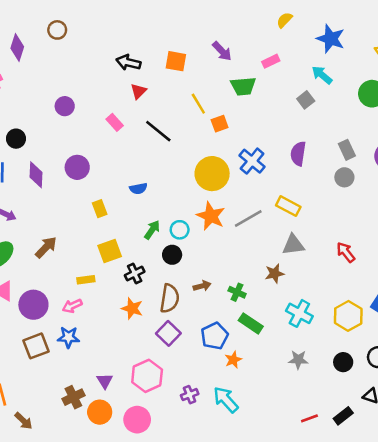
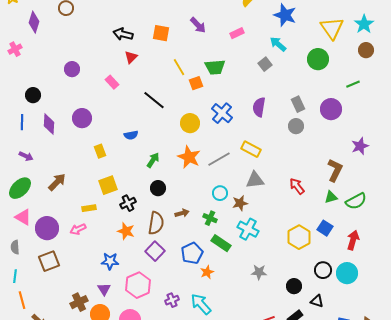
green trapezoid: (243, 86) -> (215, 67), moved
black line: (158, 131) -> (154, 100), moved
yellow circle: (212, 174) -> (190, 123), size x0.7
green arrow: (152, 230) -> (153, 160), moved
cyan circle: (180, 230) -> (220, 193), moved
cyan cross: (299, 313) -> (248, 229), moved
blue star: (68, 337) -> (110, 261), moved
black circle: (343, 362) -> (294, 286), moved

